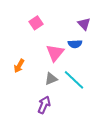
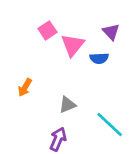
pink triangle: (55, 53) -> (73, 45), moved
cyan line: (74, 80) -> (110, 125), moved

